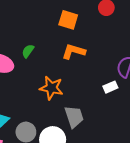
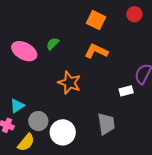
gray trapezoid: (74, 117) -> (106, 124), moved

